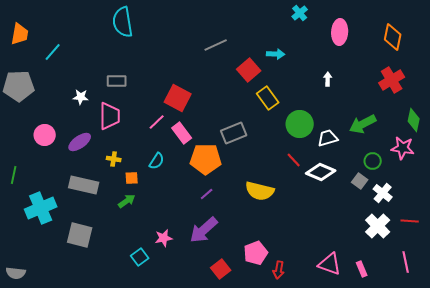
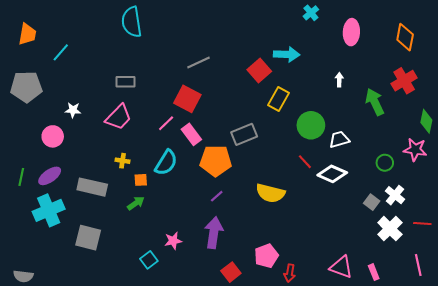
gray line: (216, 45) -> (198, 62), moved
cyan arrow: (276, 54) -> (287, 54), size x1.4
white star: (81, 97) -> (73, 110), moved
yellow rectangle: (268, 98) -> (278, 99), turned 65
pink trapezoid: (110, 116) -> (118, 117), turned 44
green arrow: (363, 124) -> (375, 102), moved, turned 92
purple ellipse: (80, 142) -> (50, 176), moved
cyan semicircle: (157, 161) -> (166, 163), size x1.5
gray square: (360, 181) -> (372, 202), moved
purple arrow: (204, 230) -> (214, 233), turned 140

